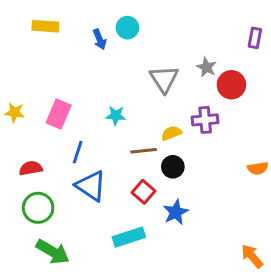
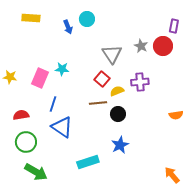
red circle: (231, 85) -> (163, 46), moved
cyan star: (116, 116) -> (62, 69), moved
red square: (144, 192) -> (102, 79), moved

